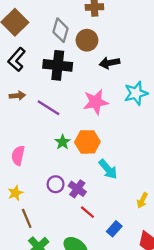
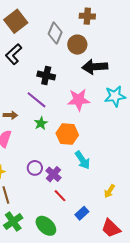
black arrow: (110, 63) -> (95, 67), size x1.4
black cross: (58, 65) -> (46, 75), moved, size x0.7
brown arrow: (17, 96) -> (10, 115), moved
green star: (63, 142) -> (41, 123), moved

